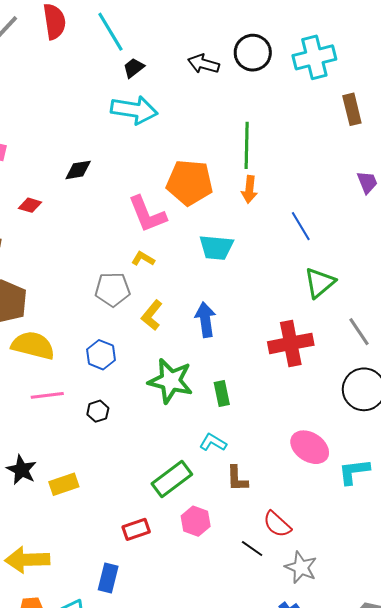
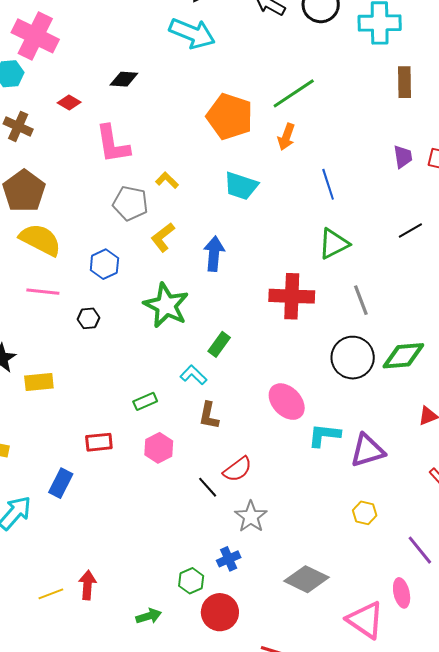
green line: (247, 145) -> (294, 93), turned 42
pink L-shape: (147, 214) -> (113, 144), moved
green rectangle: (222, 393) -> (219, 344), moved, turned 35
green rectangle: (172, 479) -> (145, 401), size x0.6
red semicircle: (277, 524) -> (238, 469), turned -92

